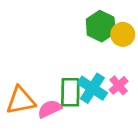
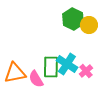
pink cross: (119, 85) -> (86, 71), moved
pink semicircle: (50, 109) -> (36, 79), turned -96

